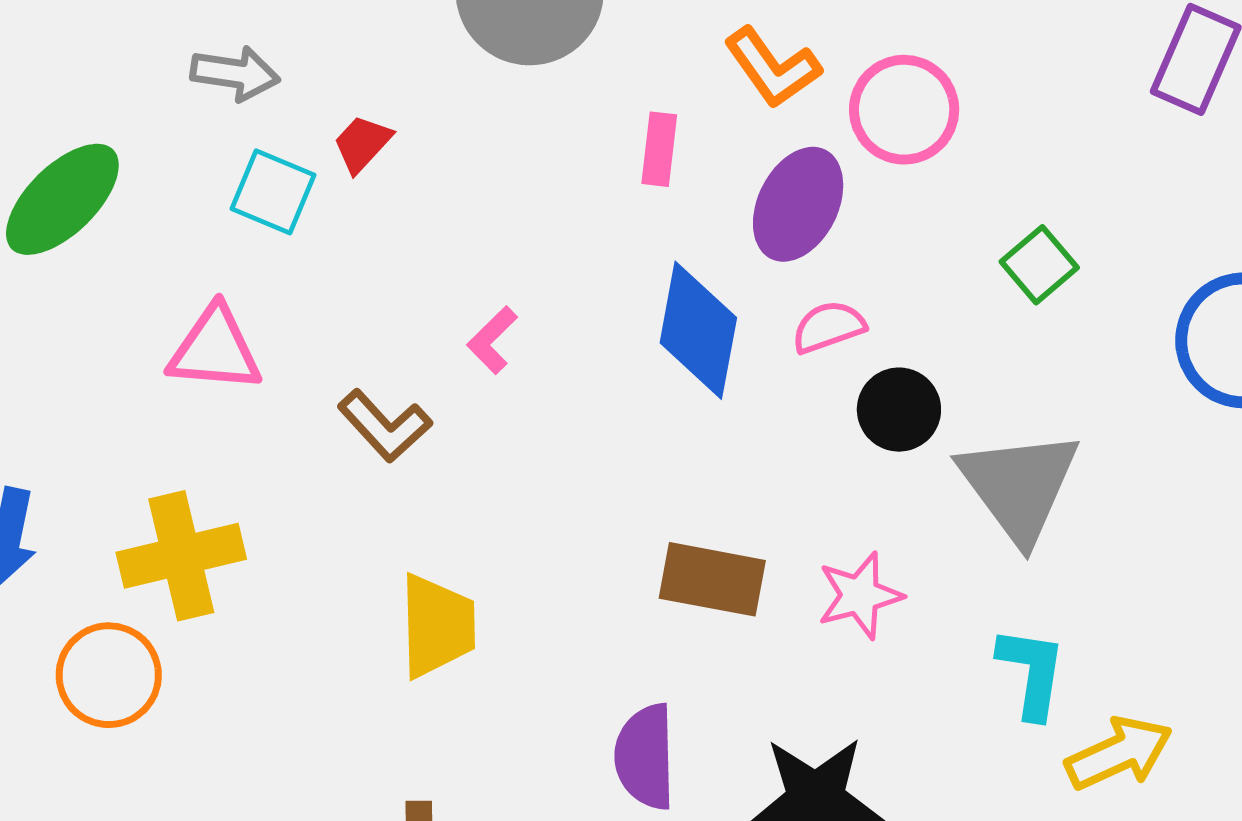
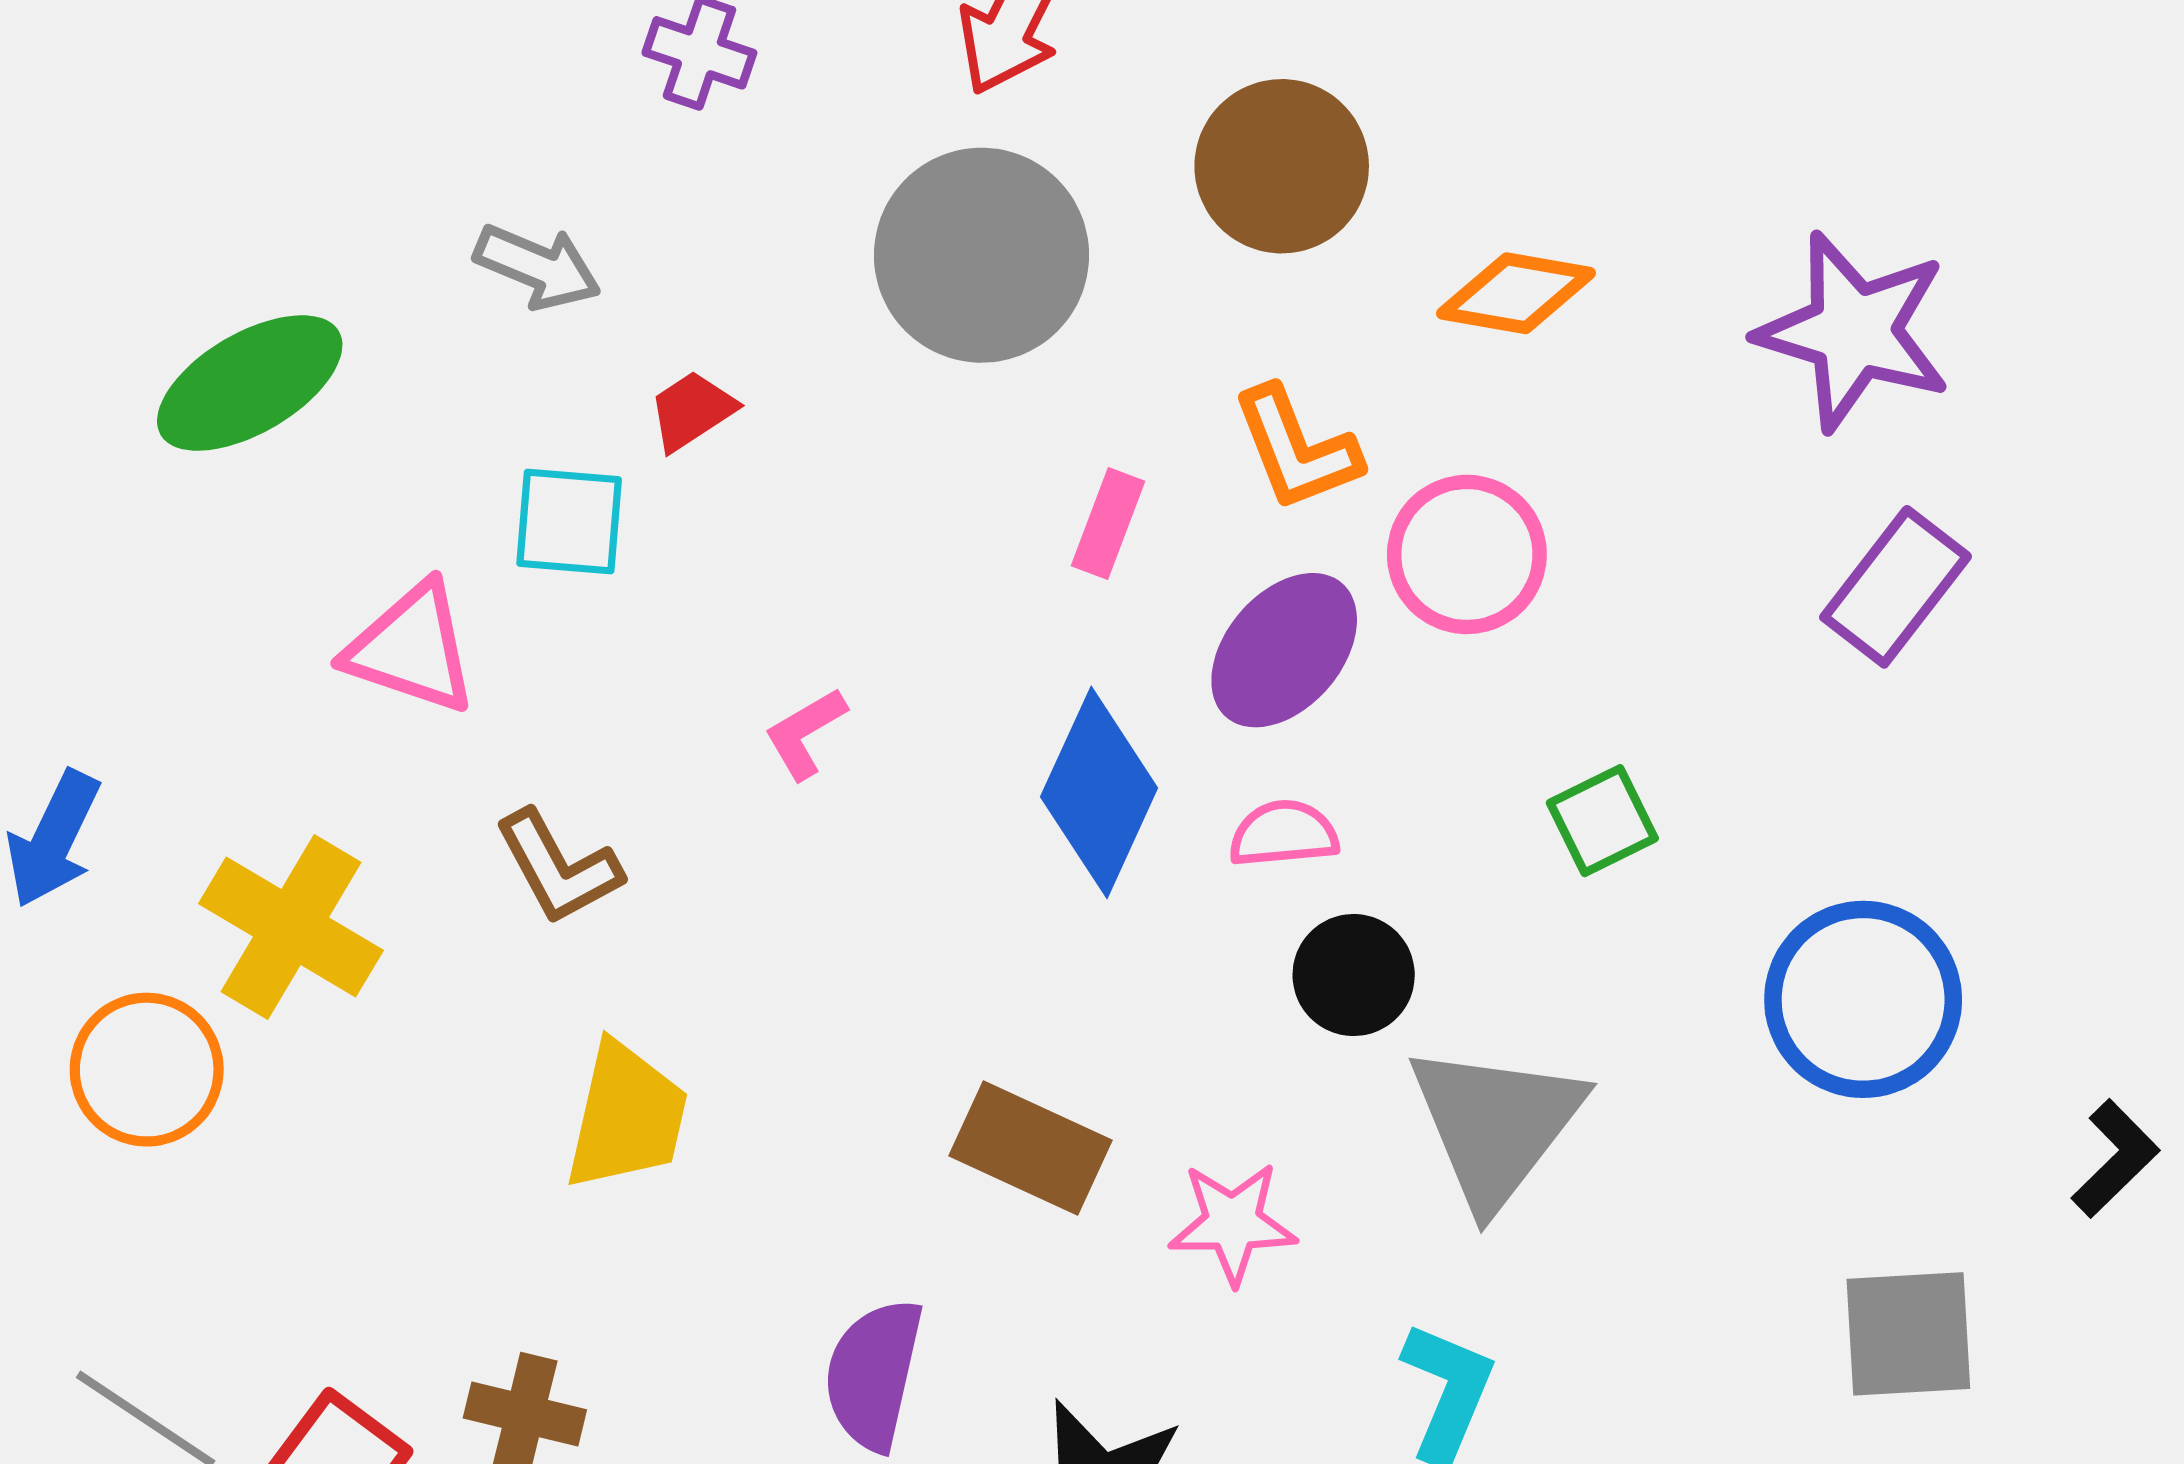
cyan square: (273, 192) -> (569, 521), moved, turned -32
brown L-shape: (385, 426) -> (558, 867), moved
yellow cross: (181, 556) -> (291, 927), turned 30

